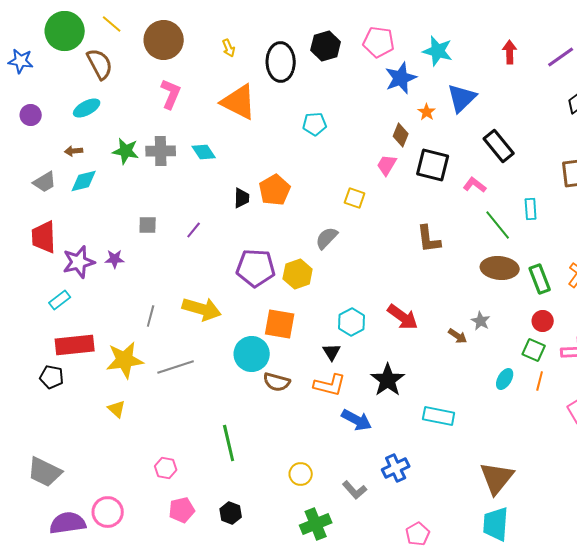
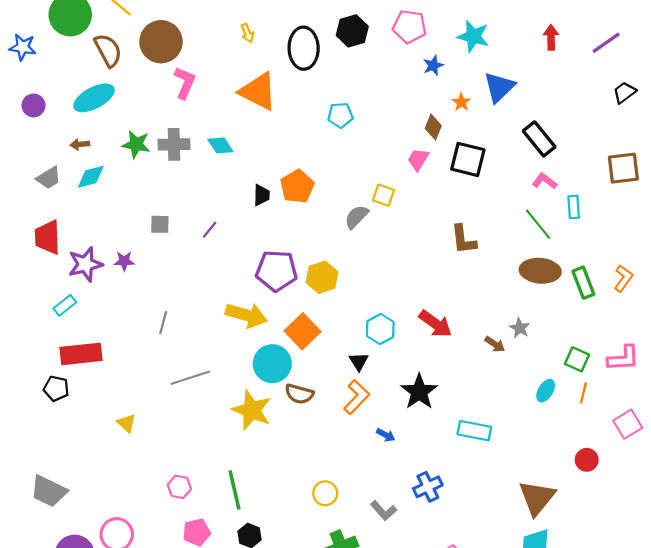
brown circle: (164, 40) -> (161, 42), moved
blue star: (401, 78) -> (433, 65), size x0.6
cyan ellipse: (87, 108) -> (94, 98), size x1.4
pink L-shape: (475, 185) -> (545, 181), moved
gray semicircle: (327, 238) -> (357, 217), moved
yellow arrow: (202, 309) -> (246, 315), moved
red circle: (543, 321) -> (587, 460), moved
orange square: (280, 324) -> (303, 331), turned 36
yellow star: (125, 360) -> (252, 410), moved, turned 30
orange L-shape: (330, 385) -> (357, 397), turned -60
blue arrow: (357, 420) -> (386, 435), size x0.6
green line: (229, 443) -> (234, 490), moved

